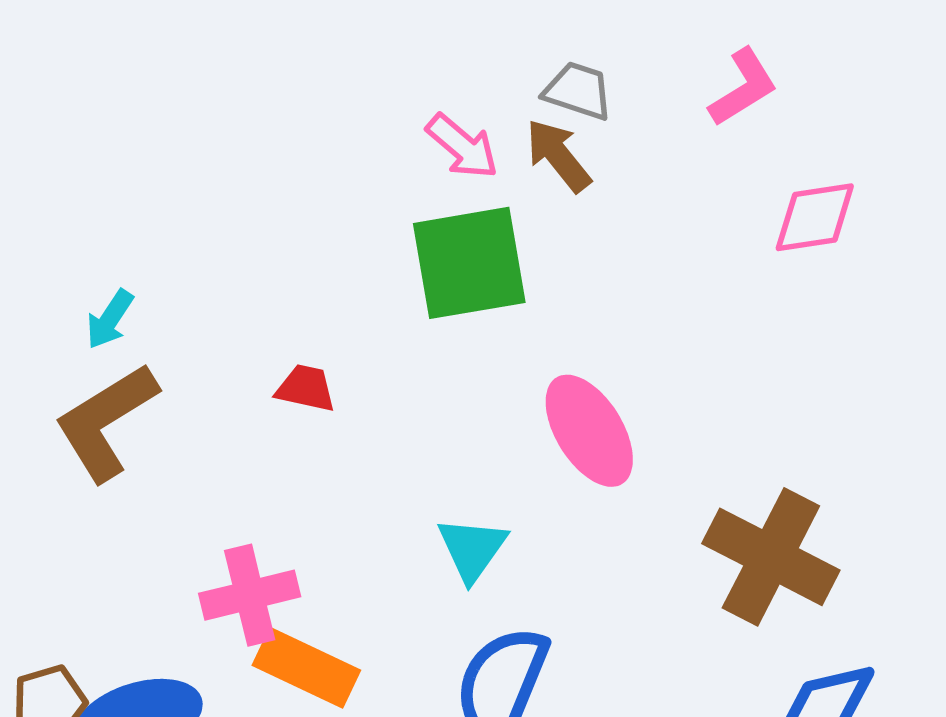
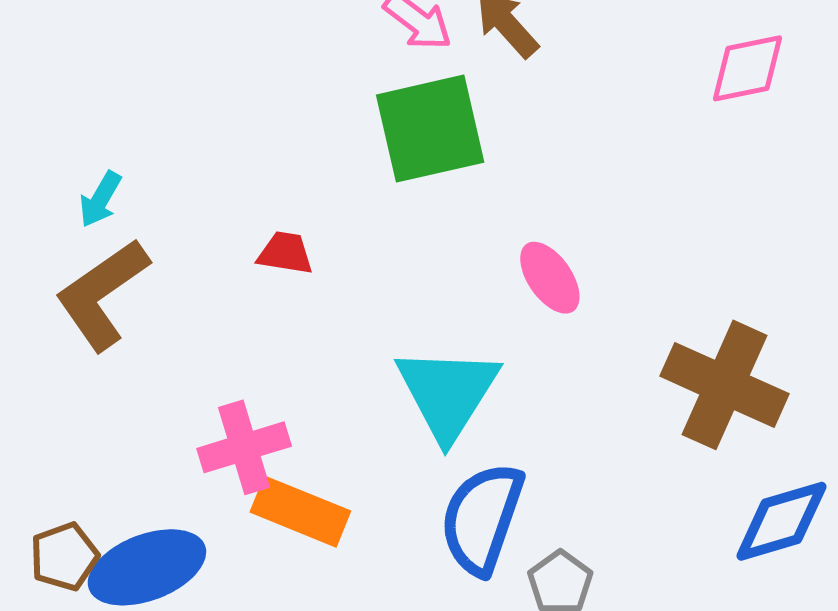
pink ellipse: (589, 431) -> (550, 278), size x0.7
cyan triangle: (472, 549) -> (448, 393), size x1.6

